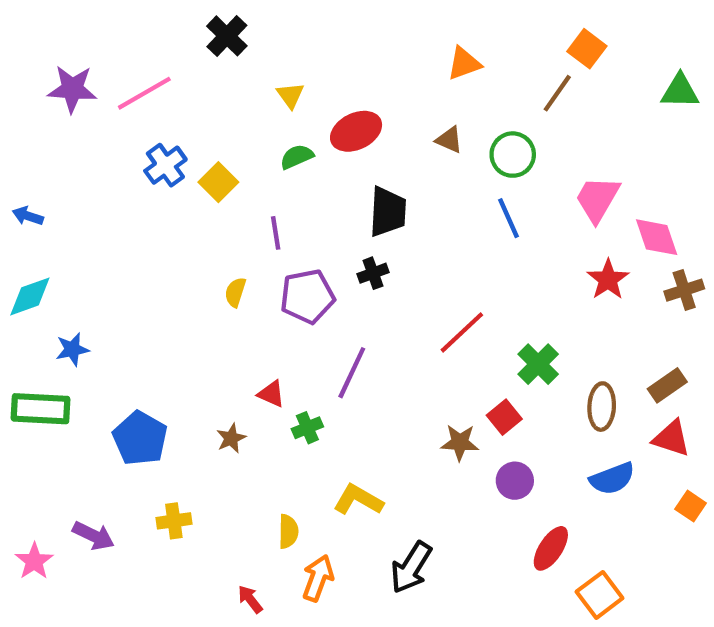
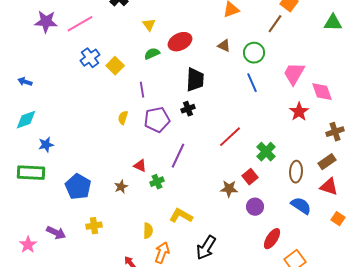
brown cross: (684, 290) -> (335, 132), moved
blue semicircle: (612, 479) -> (301, 206), turned -125

